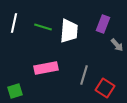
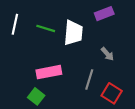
purple rectangle: (103, 24) -> (104, 14), moved, turned 48
gray arrow: (117, 45) -> (107, 54), moved
green square: (15, 91) -> (36, 96), moved, turned -35

